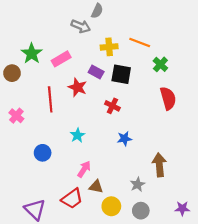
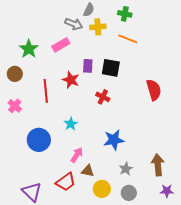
yellow cross: (109, 47) -> (98, 27), moved
pink rectangle: (61, 59) -> (61, 45), moved
green cross: (160, 64) -> (125, 14), moved, turned -32
purple rectangle: (96, 72) -> (88, 66), turned 64
brown circle: (12, 73) -> (15, 74), moved
blue star: (124, 139) -> (114, 140), moved, size x1.5
blue circle: (43, 153) -> (39, 140), size x1.5
brown arrow: (159, 165) -> (158, 165), moved

